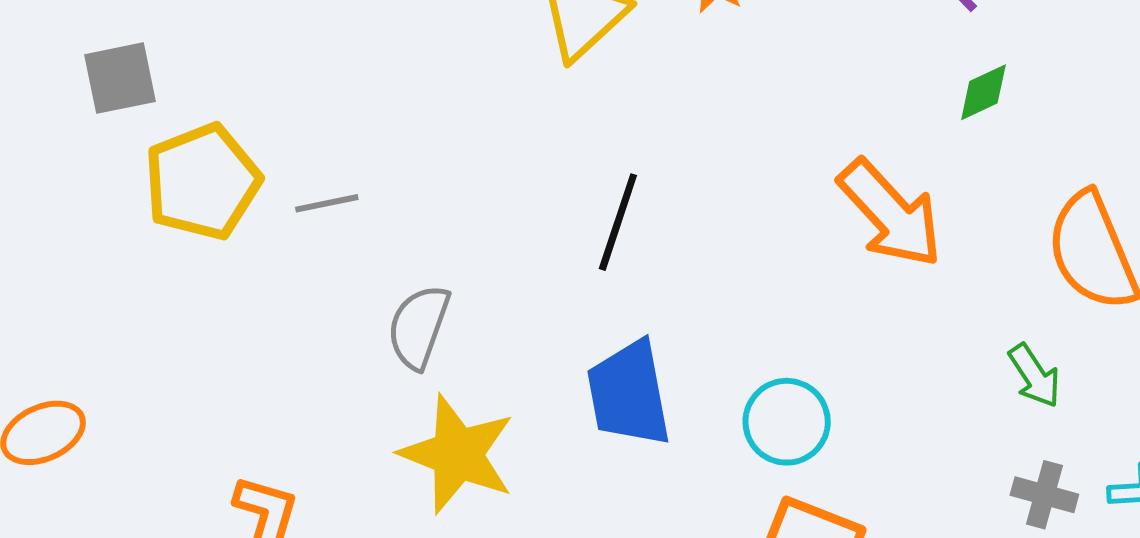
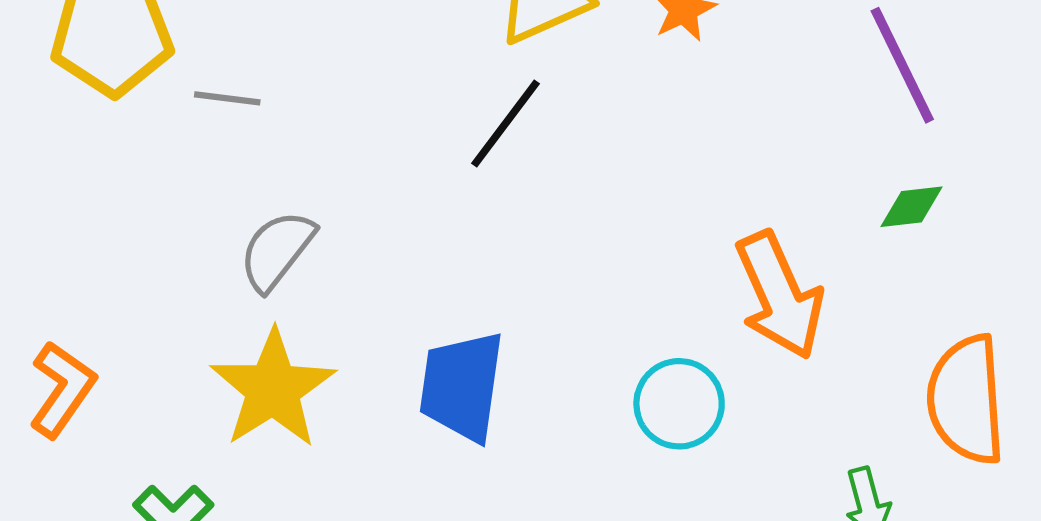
black line: (618, 222) -> (505, 123), moved
cyan circle: (787, 422) -> (679, 404), moved

